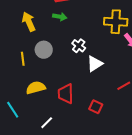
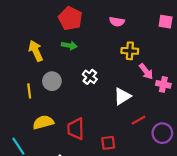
yellow cross: (116, 22) -> (130, 51), size x0.7
white triangle: (95, 64) -> (122, 96), moved
red square: (96, 107) -> (108, 143), turned -32

